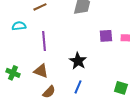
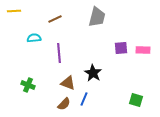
brown triangle: (41, 71) -> (68, 83), moved
blue line: (78, 87) -> (84, 99), moved

